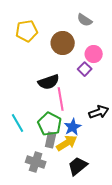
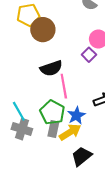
brown circle: (63, 43) -> (43, 30), moved
gray cross: (36, 162) -> (22, 129), moved

